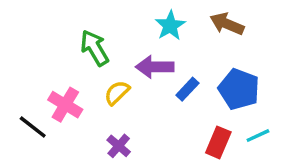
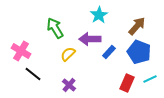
brown arrow: (227, 24) -> (137, 26), moved, turned 108
pink cross: (65, 105) -> (21, 51), moved
black line: (33, 127) -> (33, 74), moved

